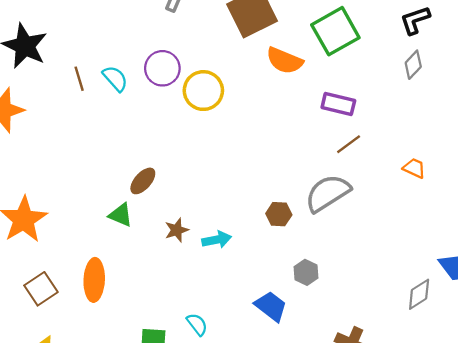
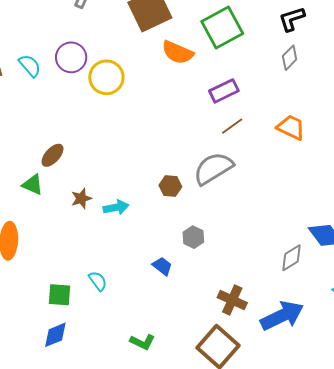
purple rectangle: (338, 104) -> (224, 91), turned -40
orange trapezoid: (414, 168) -> (291, 127), moved, size x1.4
blue trapezoid: (271, 306) -> (162, 266), size x0.7

